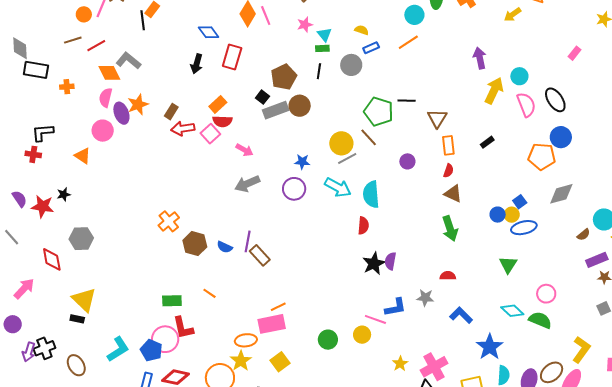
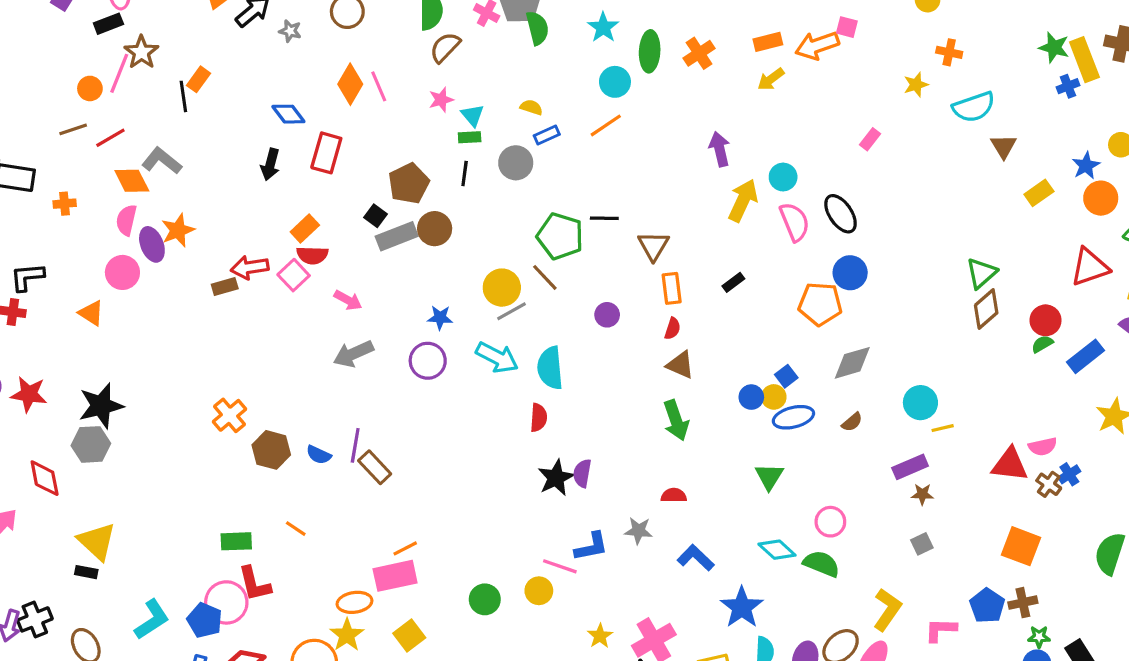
brown rectangle: (171, 112) -> (225, 286), moved, turned 42
black star: (64, 194) -> (101, 406), moved, size x2.0
brown semicircle: (583, 235) -> (852, 422), moved

